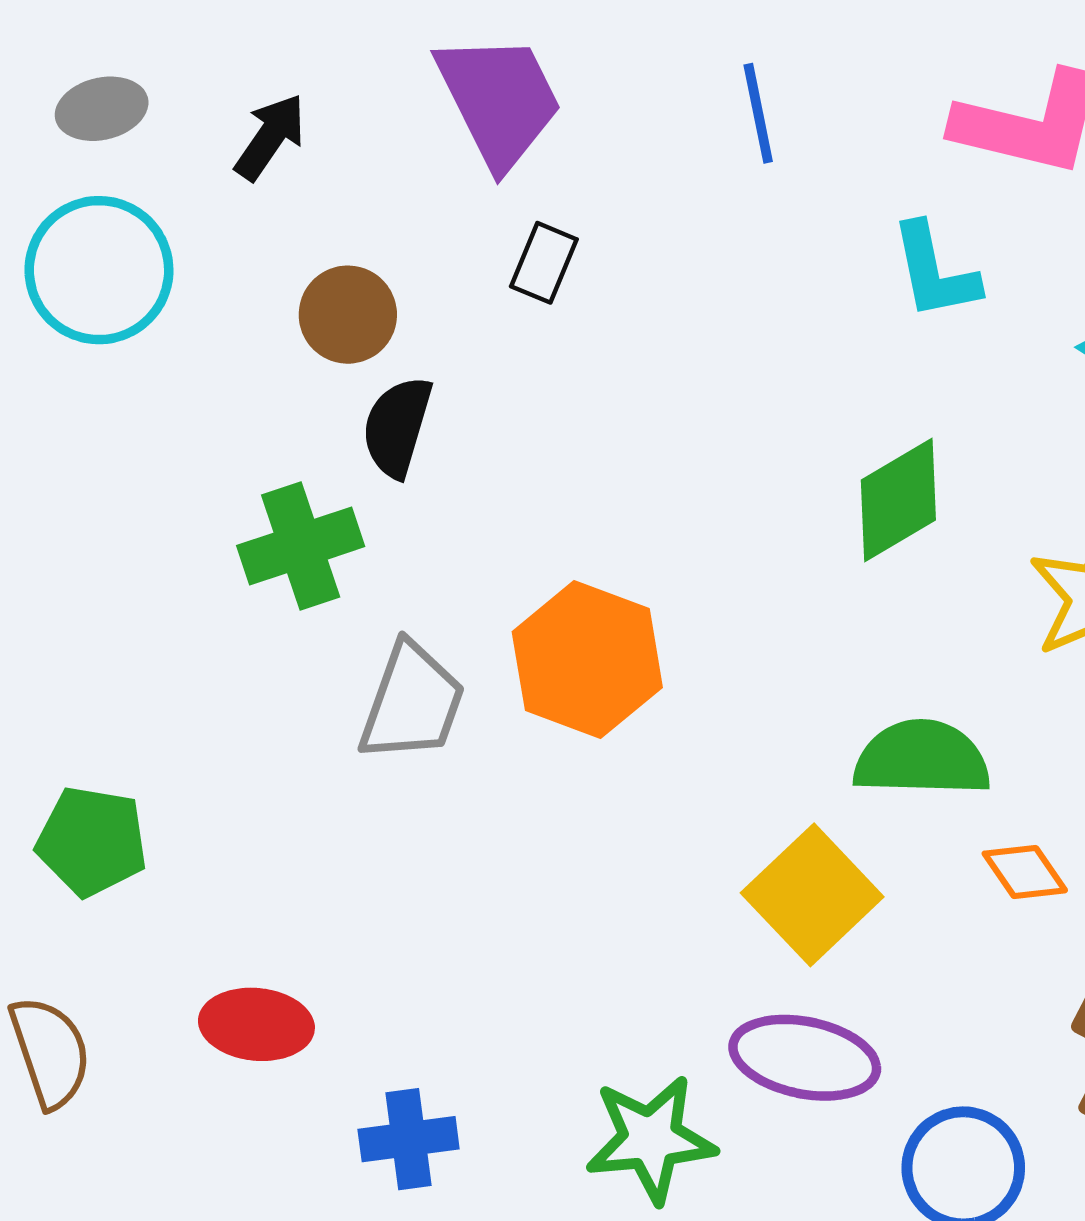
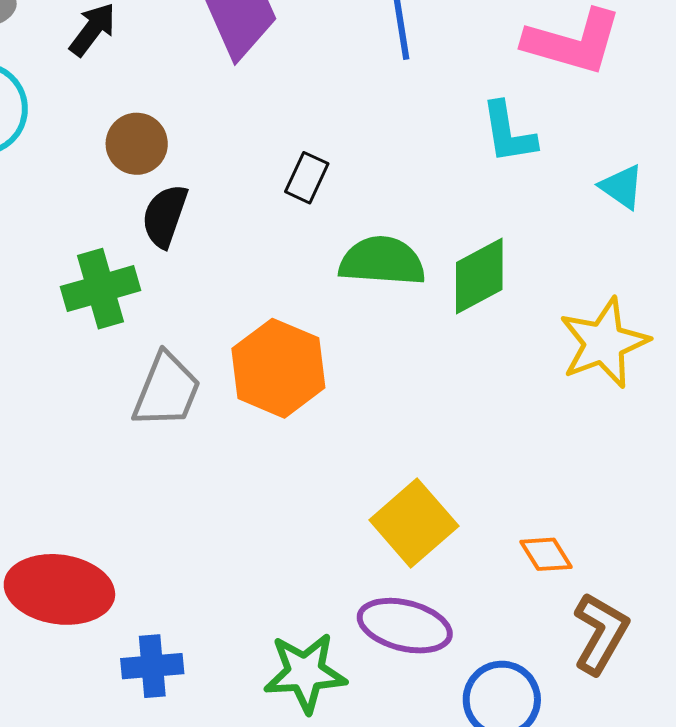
black rectangle: (544, 263) -> (307, 178), moved
green semicircle: (922, 759) -> (382, 261), moved
orange diamond: (1025, 872) -> (546, 554), moved
red ellipse: (256, 1024) -> (59, 589), size x1.5

